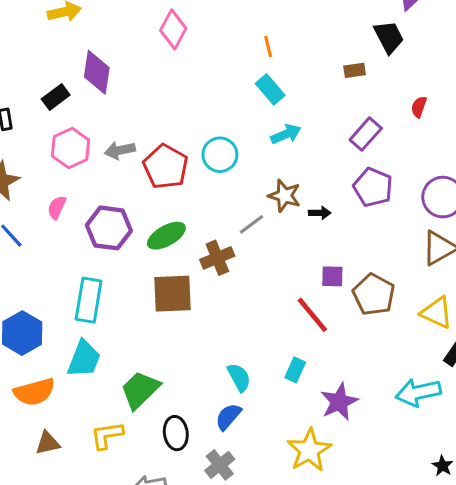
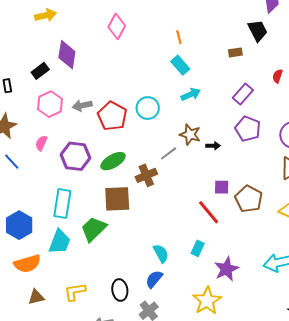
green trapezoid: (140, 390) -> (94, 229), moved

